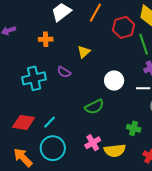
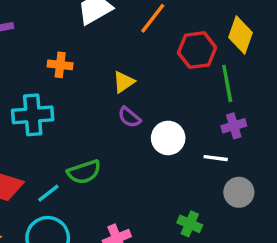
orange cross: (46, 39) -> (60, 65), moved
purple semicircle: (64, 72) -> (129, 117), moved
green semicircle: (94, 107) -> (84, 172), moved

